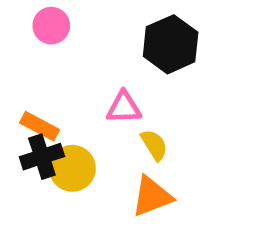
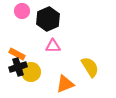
black hexagon: (171, 44) -> (48, 19), moved
yellow semicircle: (154, 145) -> (90, 67), moved, size x1.5

